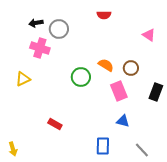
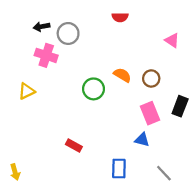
pink rectangle: (119, 91) -> (150, 113), moved
red rectangle: (55, 124) -> (74, 145), moved

